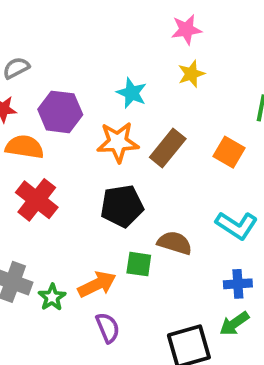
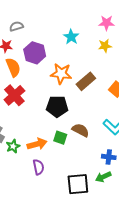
cyan star: (132, 93) -> (71, 37), moved
orange semicircle: (25, 147) -> (13, 67), turned 48

